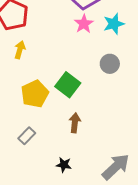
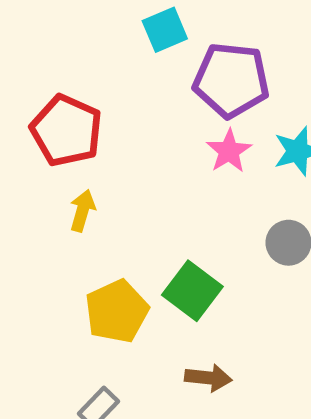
brown arrow: (75, 123) -> (208, 378), turned 90

